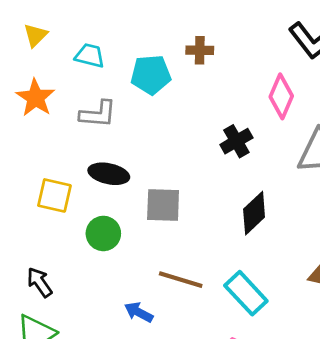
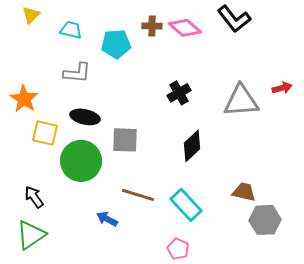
pink diamond: (281, 96) -> (185, 28), moved, turned -72
orange star: (35, 98) -> (24, 99), moved
green circle: (103, 233) -> (81, 161), size x1.6

